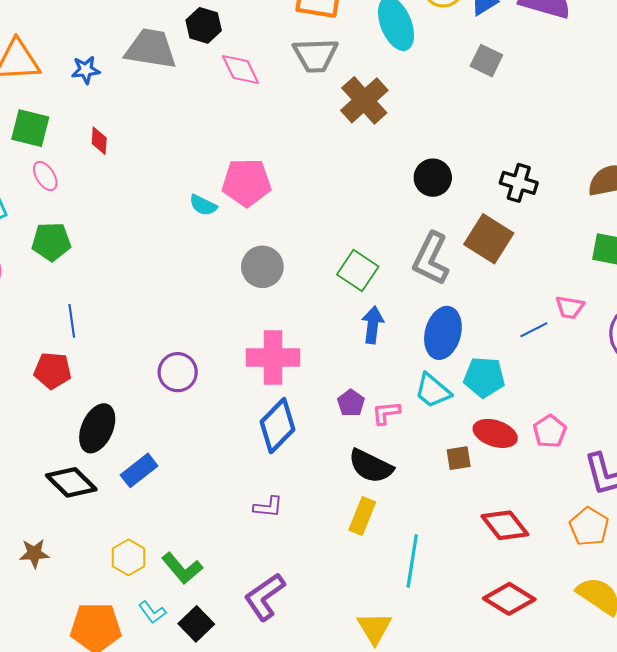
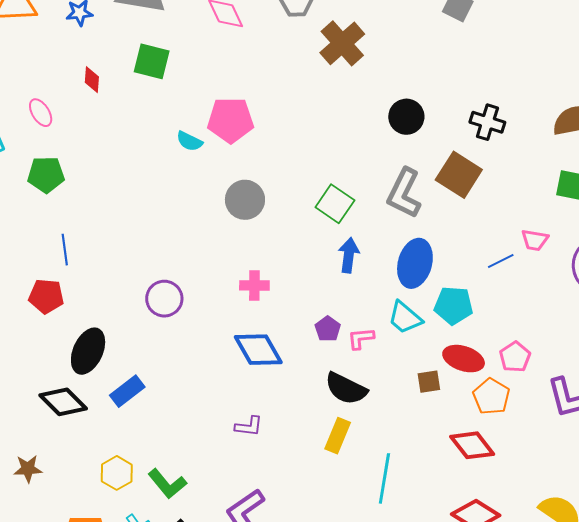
green square: (30, 128) -> (152, 61), moved
pink cross: (273, 357) -> (254, 285), size x0.6
blue diamond: (277, 426) -> (258, 350), turned -75
orange pentagon: (589, 527) -> (491, 396), moved

